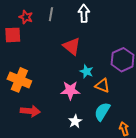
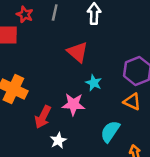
orange triangle: (102, 86) -> (132, 102), moved
red arrow: (30, 111) -> (43, 117), moved, turned 108
white star: (75, 121) -> (58, 141), moved

